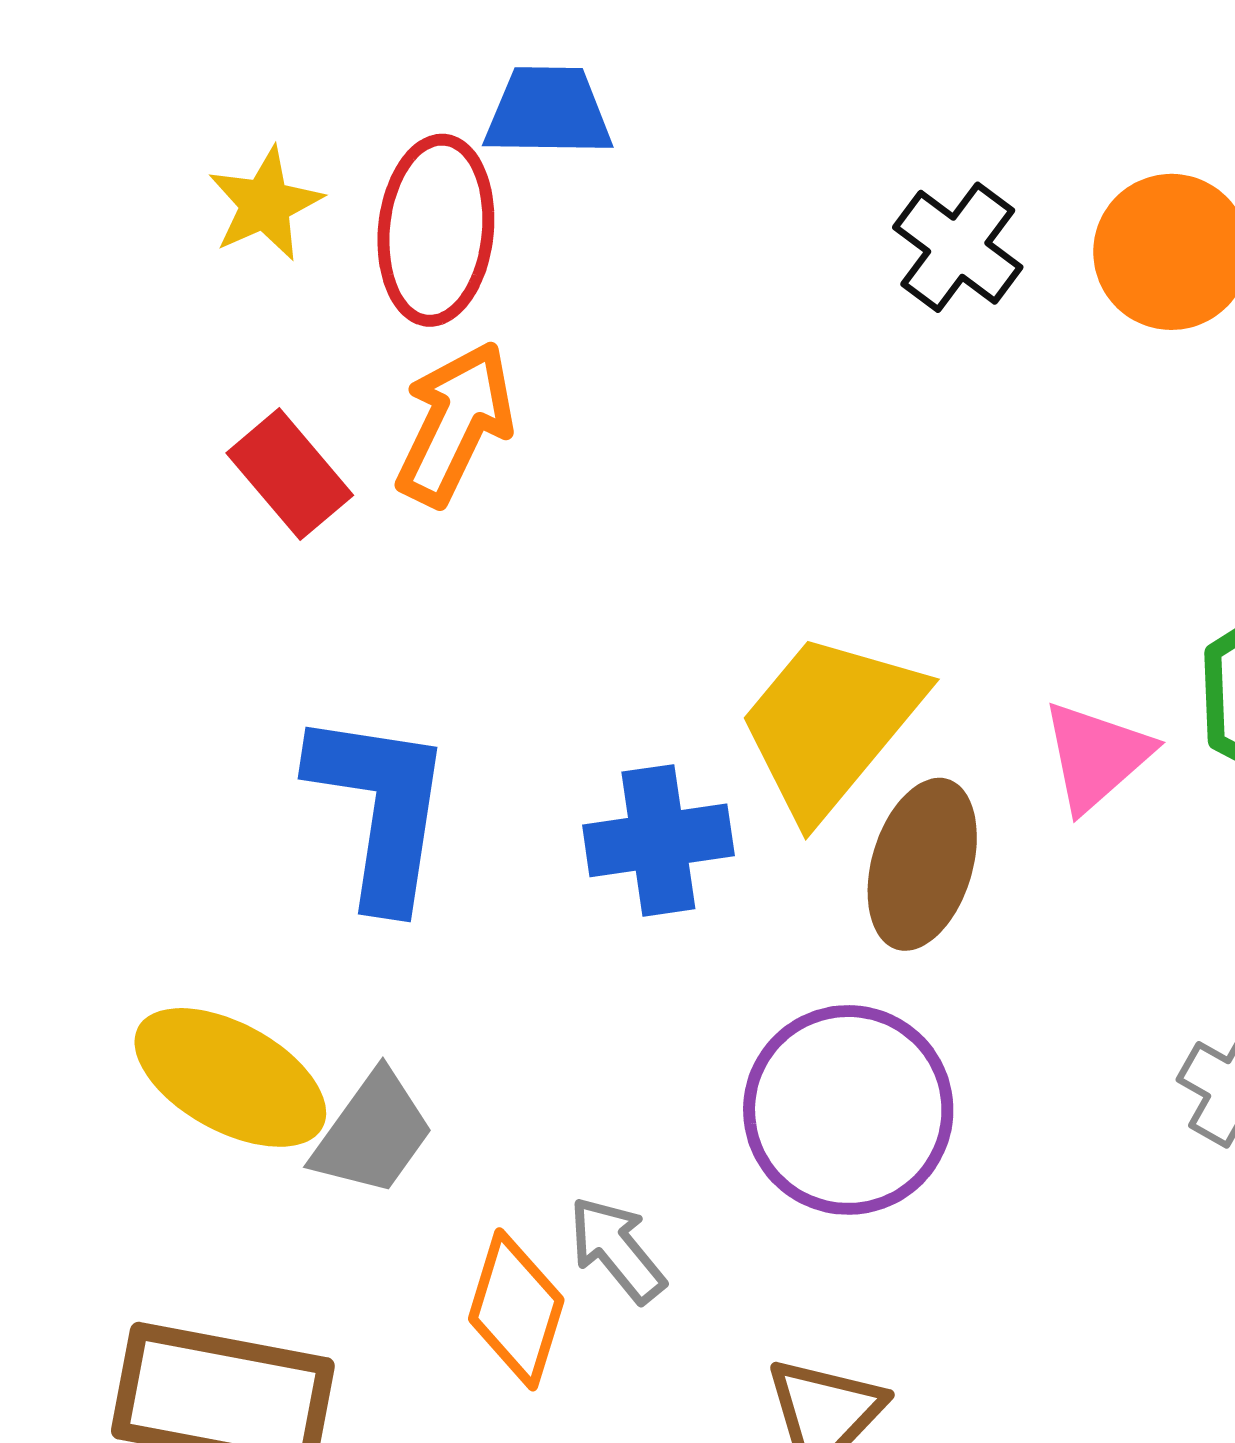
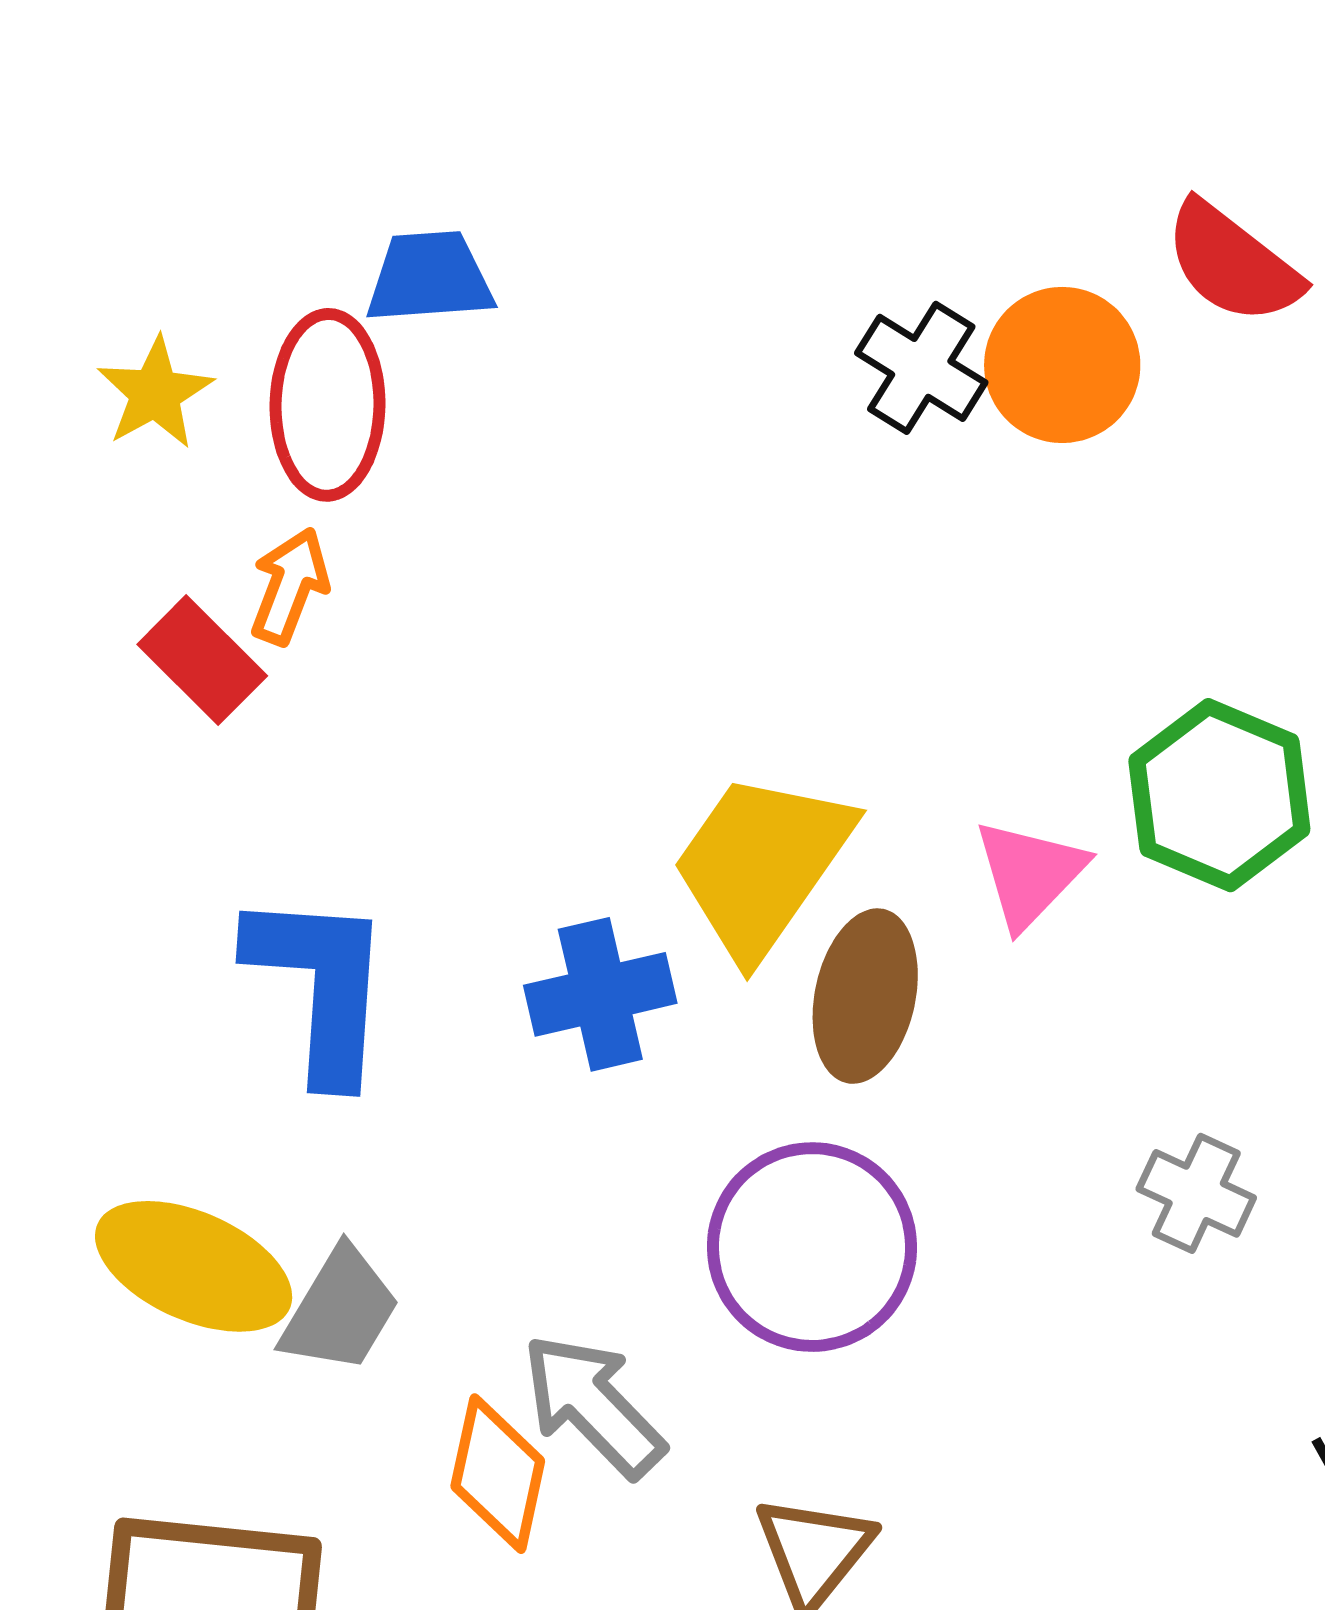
black cross: (958, 247) -> (921, 368), moved
orange arrow: (455, 423) -> (290, 586), moved, size x0.7
gray arrow: (617, 1249) -> (593, 1405), size x1.4

